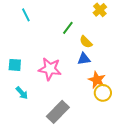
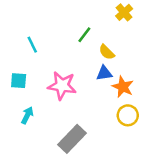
cyan line: (26, 15) -> (32, 45), moved
orange star: (97, 80) -> (123, 87), moved
cyan arrow: (22, 93) -> (27, 115), turned -112

